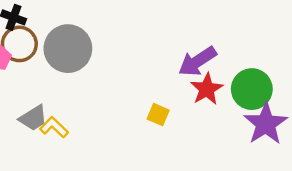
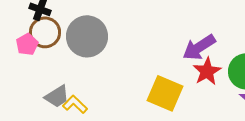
yellow square: (158, 115) -> (165, 93), size x1.8

